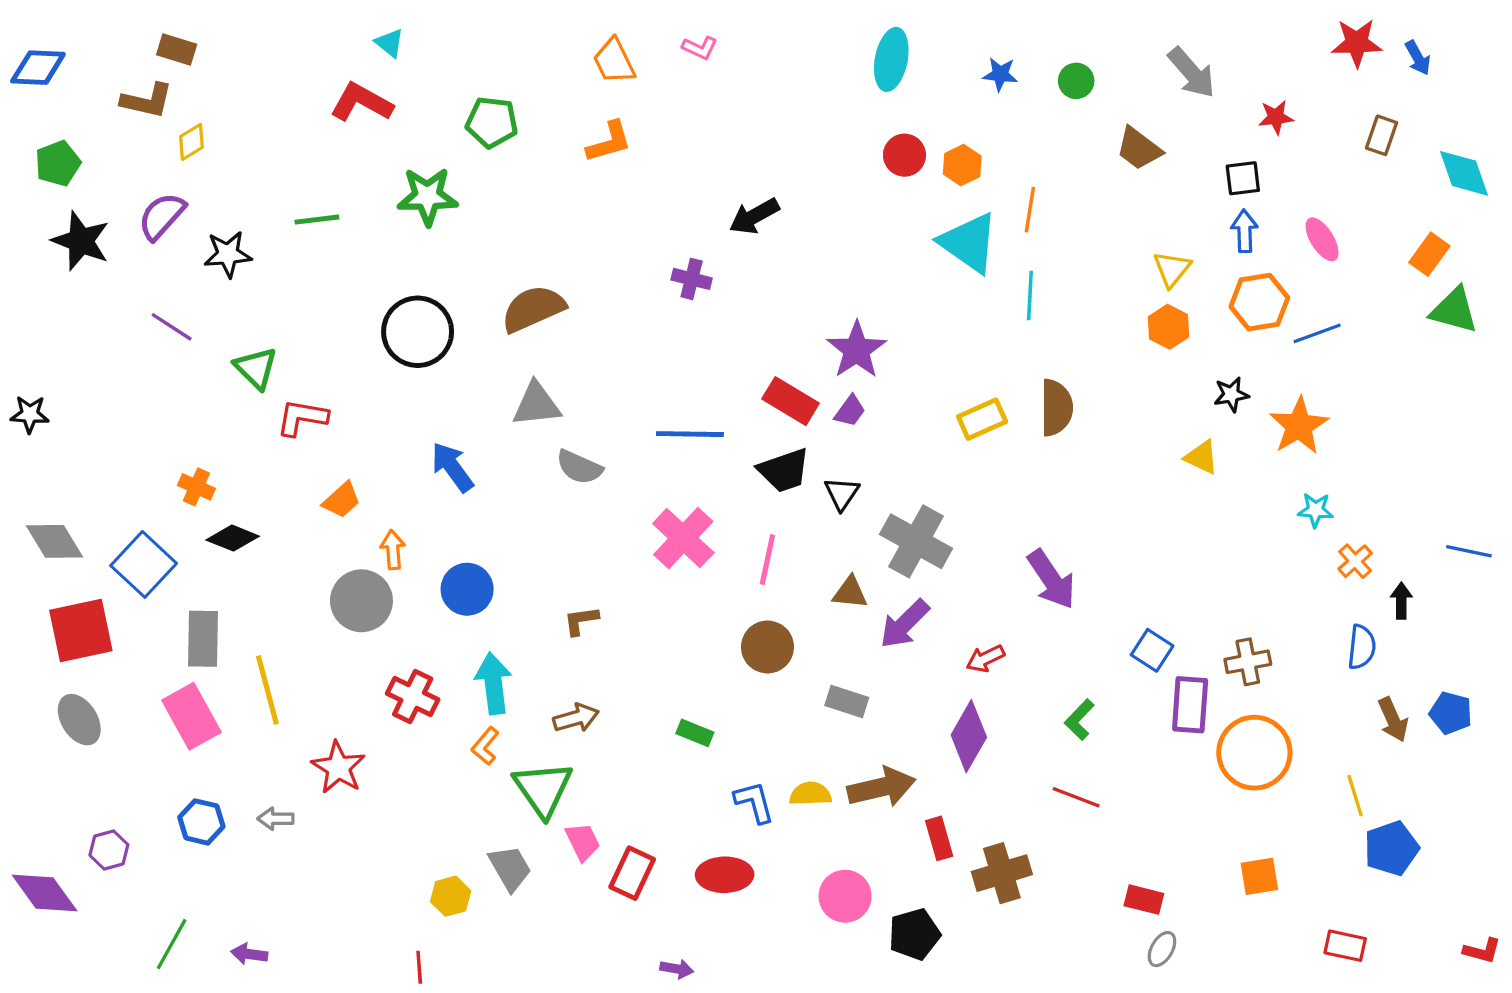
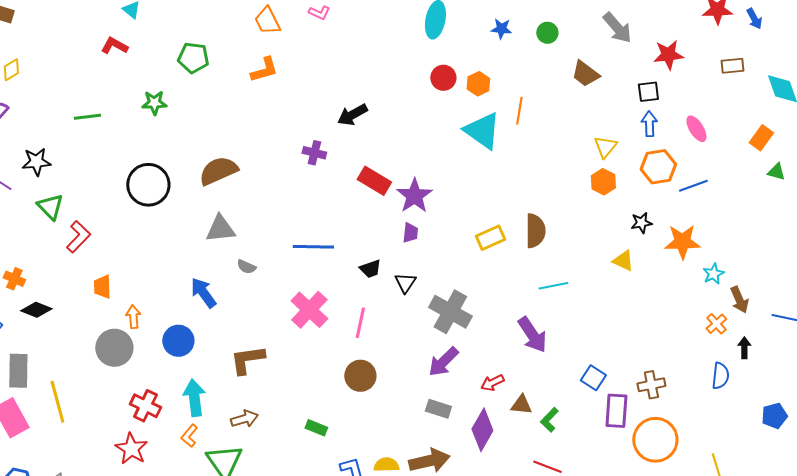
red L-shape: (361, 102) -> (114, 46), size x0.7
red star: (1276, 117) -> (668, 55), size x1.4
brown rectangle: (1381, 135) -> (732, 66), turned 65
green star: (427, 196) -> (154, 103), size x0.7
black star: (228, 254) -> (36, 162), moved
cyan line: (1030, 295) -> (553, 286), moved, turned 76
green triangle: (1454, 310) -> (776, 172), size x0.6
red rectangle: (791, 401) -> (374, 181), moved
purple trapezoid: (850, 411) -> (410, 233), turned -30
red L-shape: (302, 418) -> (78, 237), turned 124
orange star: (1299, 426) -> (682, 242), turned 30
blue arrow: (452, 467) -> (203, 293), moved
gray semicircle: (579, 467) -> (246, 267), size x0.7
black trapezoid: (784, 470) -> (370, 269), size x0.7
orange trapezoid: (342, 500) -> (102, 287), turned 130
cyan star: (1315, 510) -> (713, 274), moved, turned -30
brown triangle: (850, 593) -> (521, 405), moved
brown L-shape: (581, 621) -> (247, 360), size x1.6
gray rectangle: (847, 701) -> (438, 409), moved
blue pentagon: (1451, 713) -> (774, 416), turned -30
brown arrow: (1393, 720) -> (739, 300), moved
red star: (338, 767) -> (131, 449), moved

